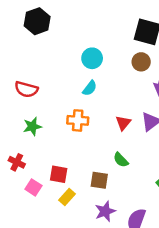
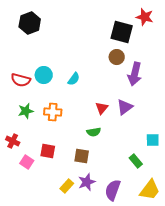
cyan circle: (92, 58) -> (44, 75), moved
orange cross: (78, 120) -> (53, 112), moved
green semicircle: (121, 160) -> (94, 132), moved, turned -56
yellow rectangle: (67, 197) -> (67, 186), moved

